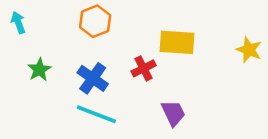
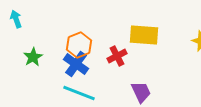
orange hexagon: (95, 21) -> (79, 45), moved

